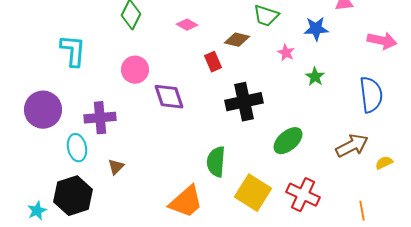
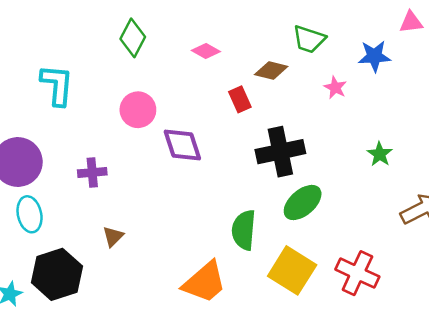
green star: (315, 77) -> (380, 154), moved
purple cross: (100, 118) -> (92, 172), size x0.7
green ellipse: (288, 141) -> (303, 203), moved
cyan ellipse: (77, 148) -> (30, 214), moved

